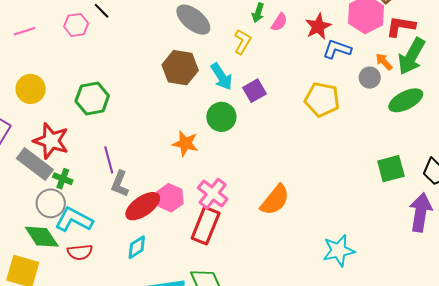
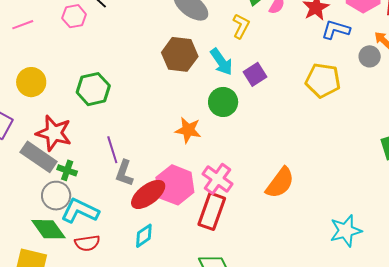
pink hexagon: (170, 198) -> (175, 185), size x1.4

